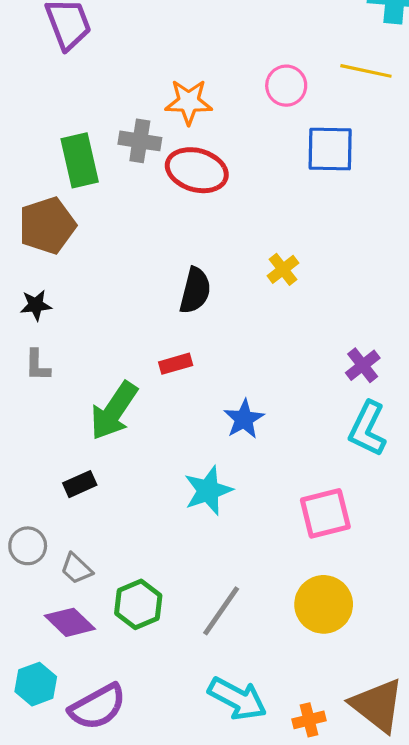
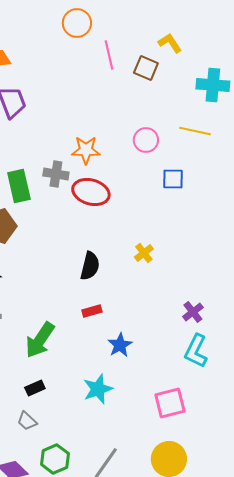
blue square: (330, 149) -> (173, 179), size x0.7
red rectangle: (176, 364) -> (92, 311), moved
black rectangle: (80, 484) -> (35, 388), moved
gray trapezoid: (76, 569) -> (27, 421), moved

